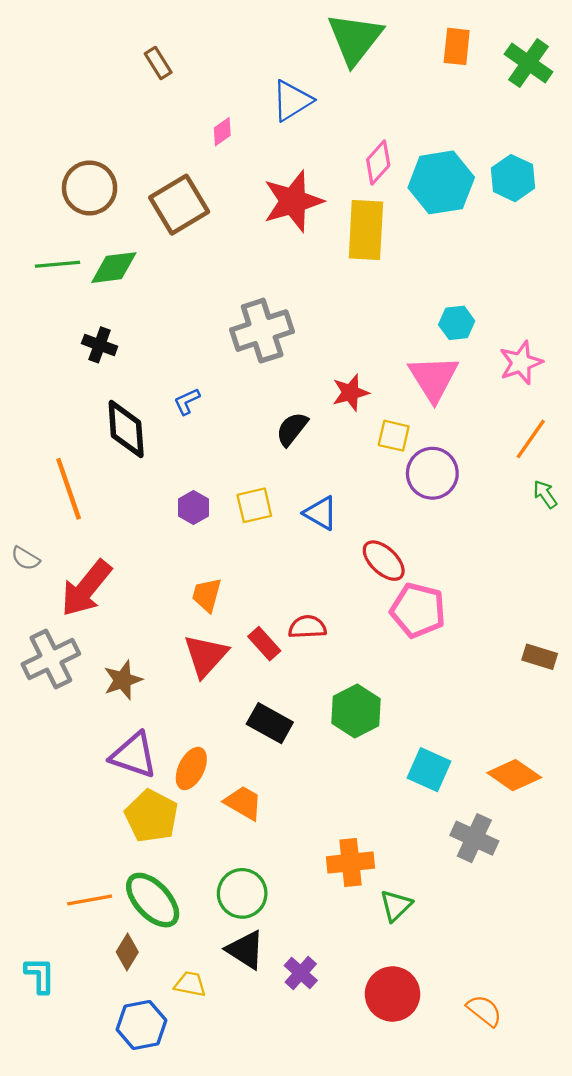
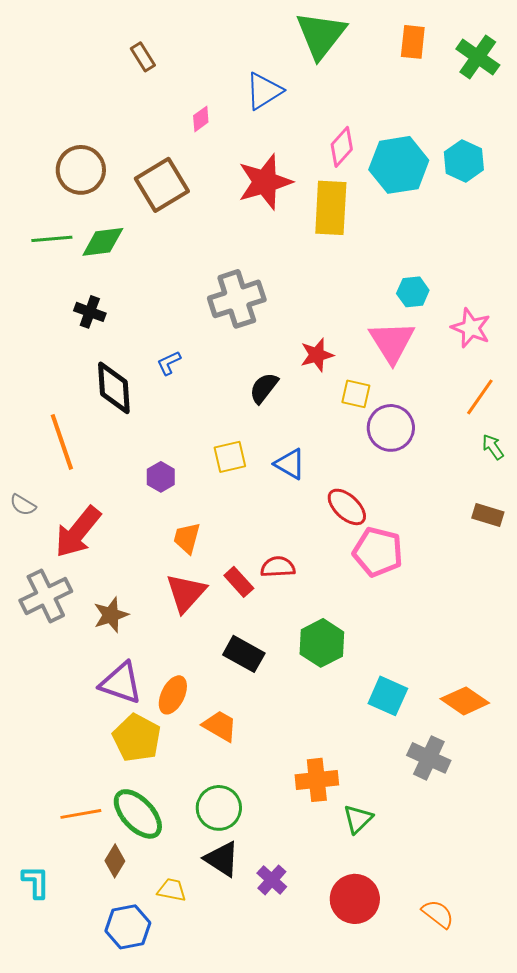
pink star: (521, 363) -> (471, 328), turned -30
purple hexagon: (193, 508) -> (161, 477), moved
brown rectangle: (540, 657) -> (488, 515), moved

